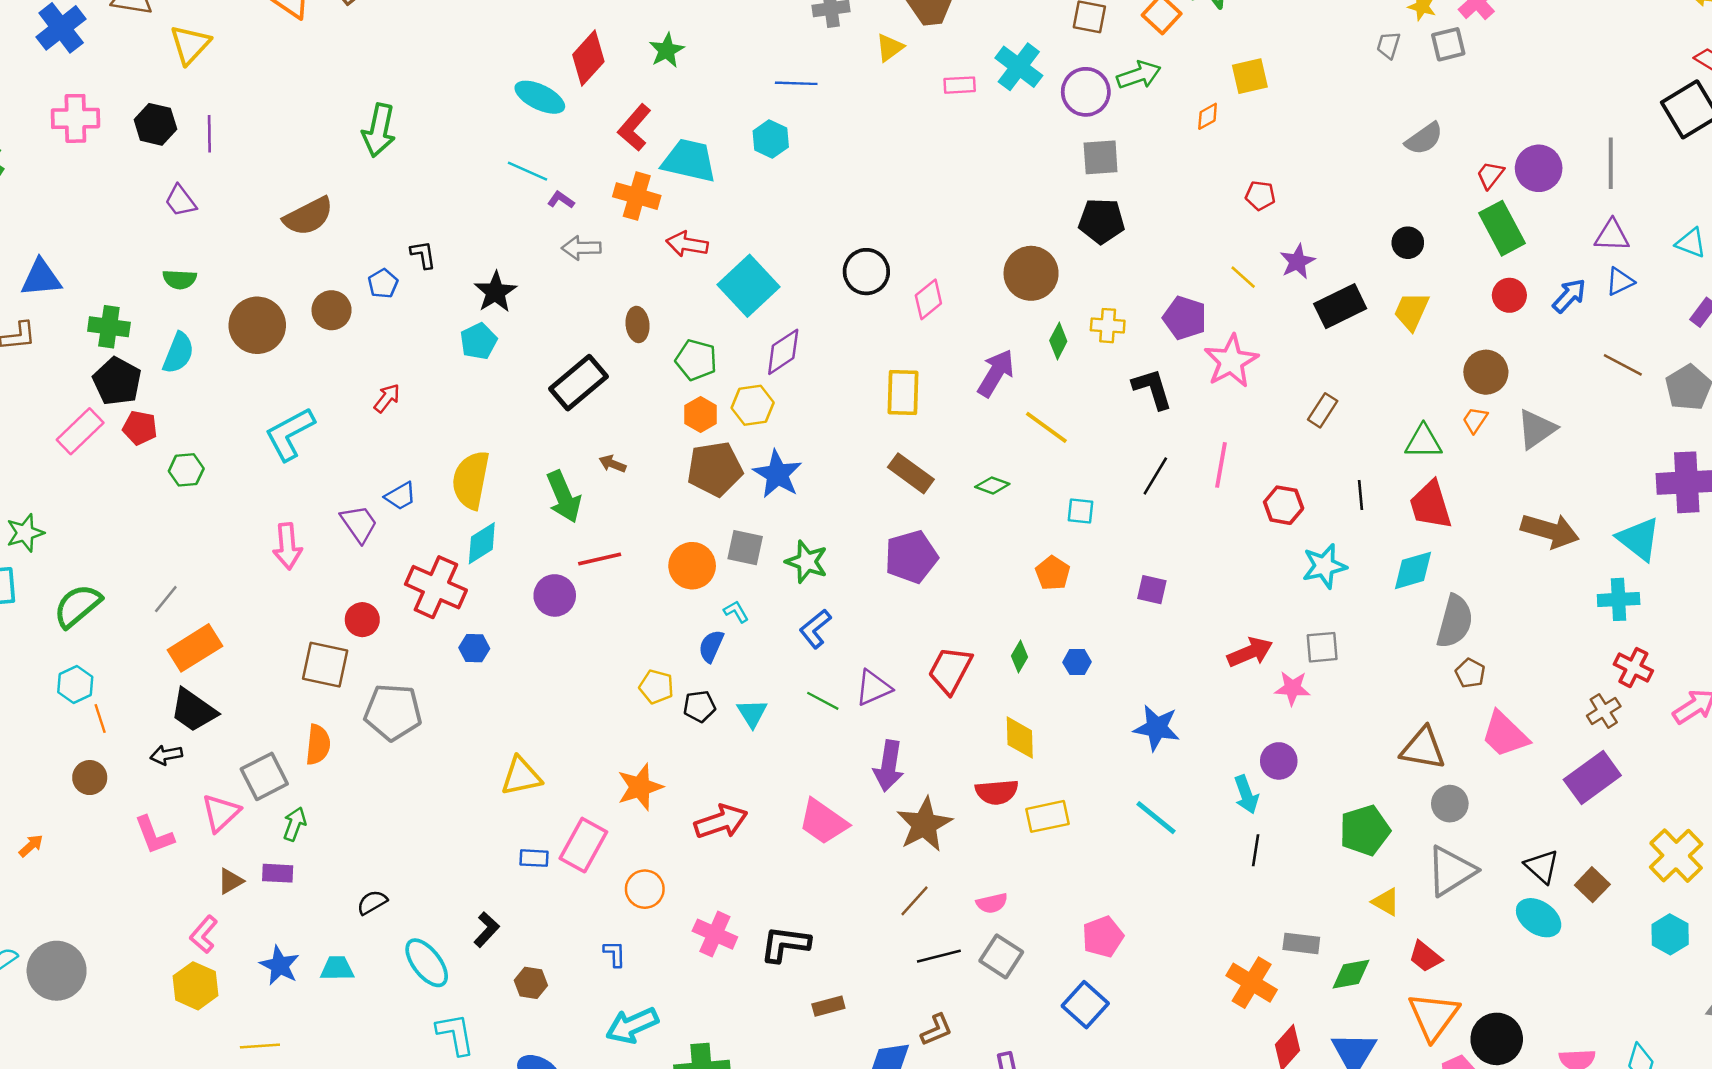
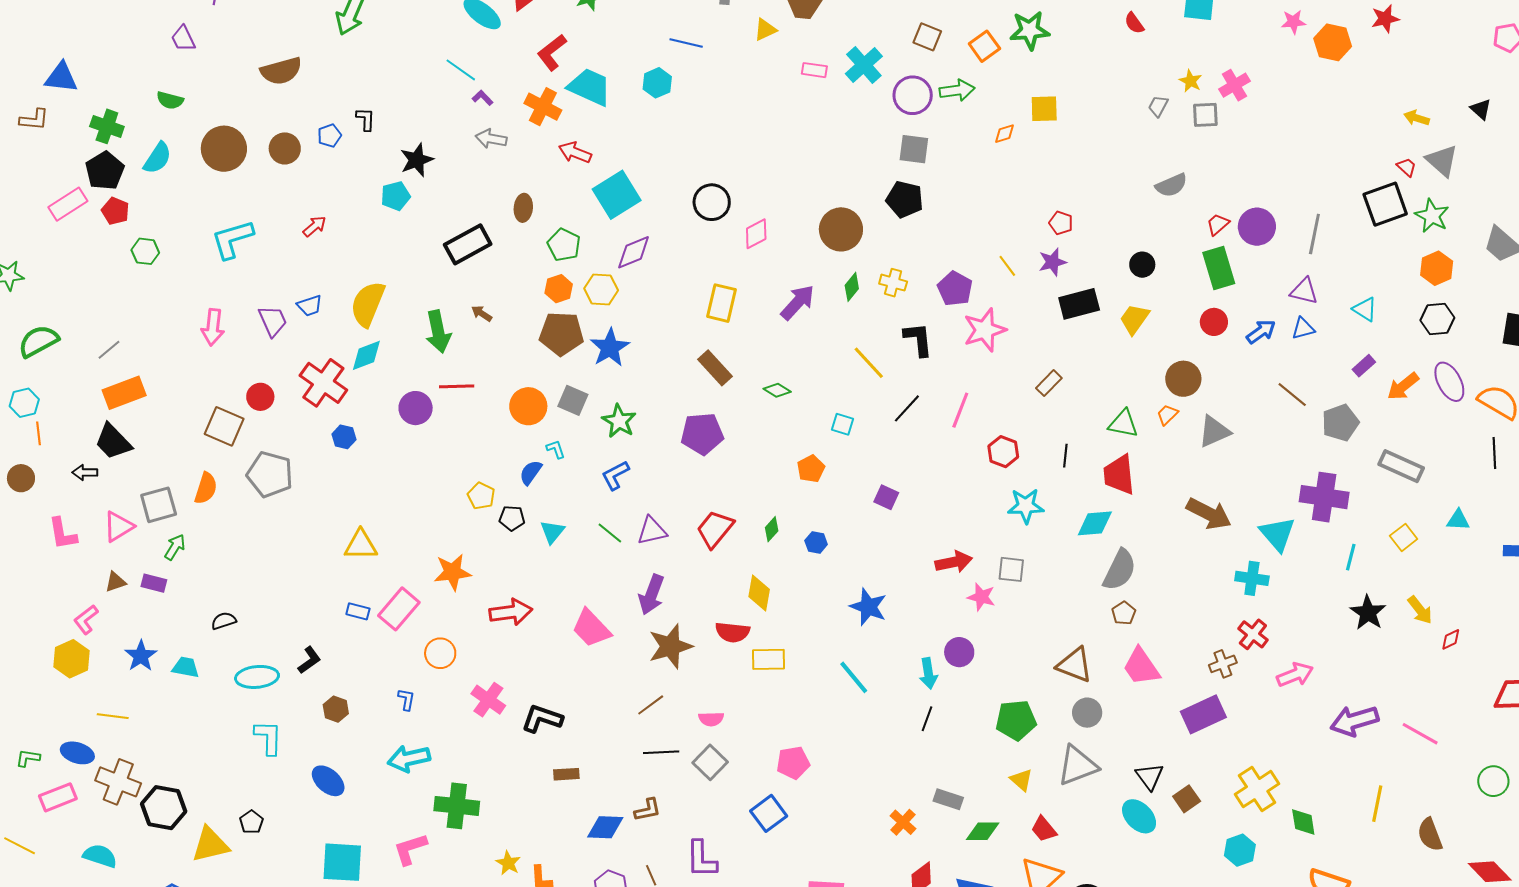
red pentagon: (1260, 195) -> (1061, 223), moved
yellow line: (1046, 427) -> (869, 363), moved
cyan ellipse: (427, 963) -> (257, 677), turned -69
orange cross: (1252, 983) -> (903, 822), size x0.7

